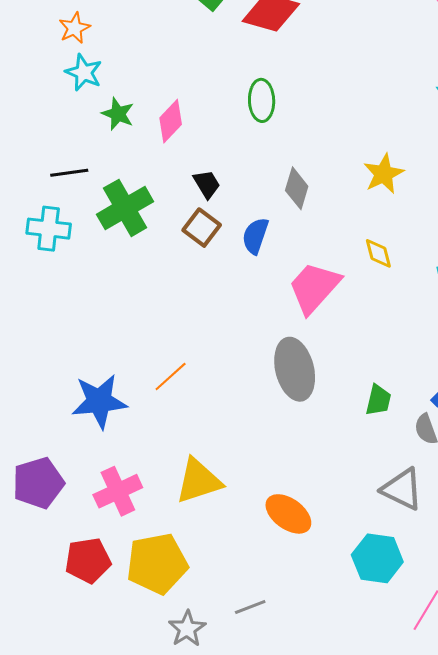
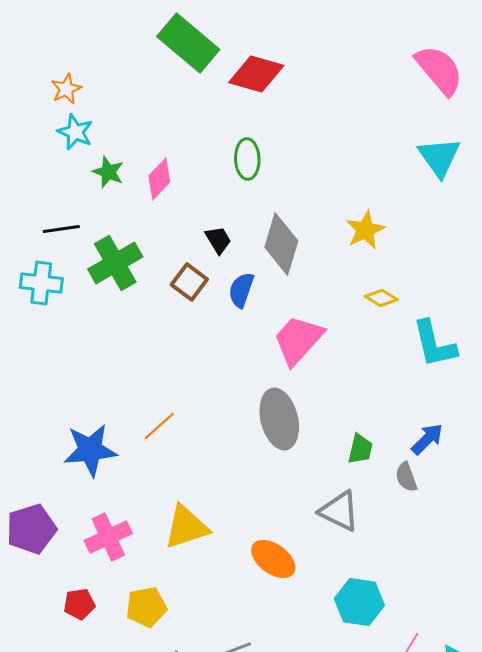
black trapezoid: (207, 184) -> (218, 240), moved
gray diamond: (297, 188) -> (281, 244), size x1.5
yellow diamond: (378, 253) -> (381, 298), moved, turned -44
gray triangle: (402, 489) -> (339, 511), moved
red pentagon: (88, 560) -> (79, 604), size x0.7
yellow pentagon: (157, 564) -> (146, 607), size x0.7

